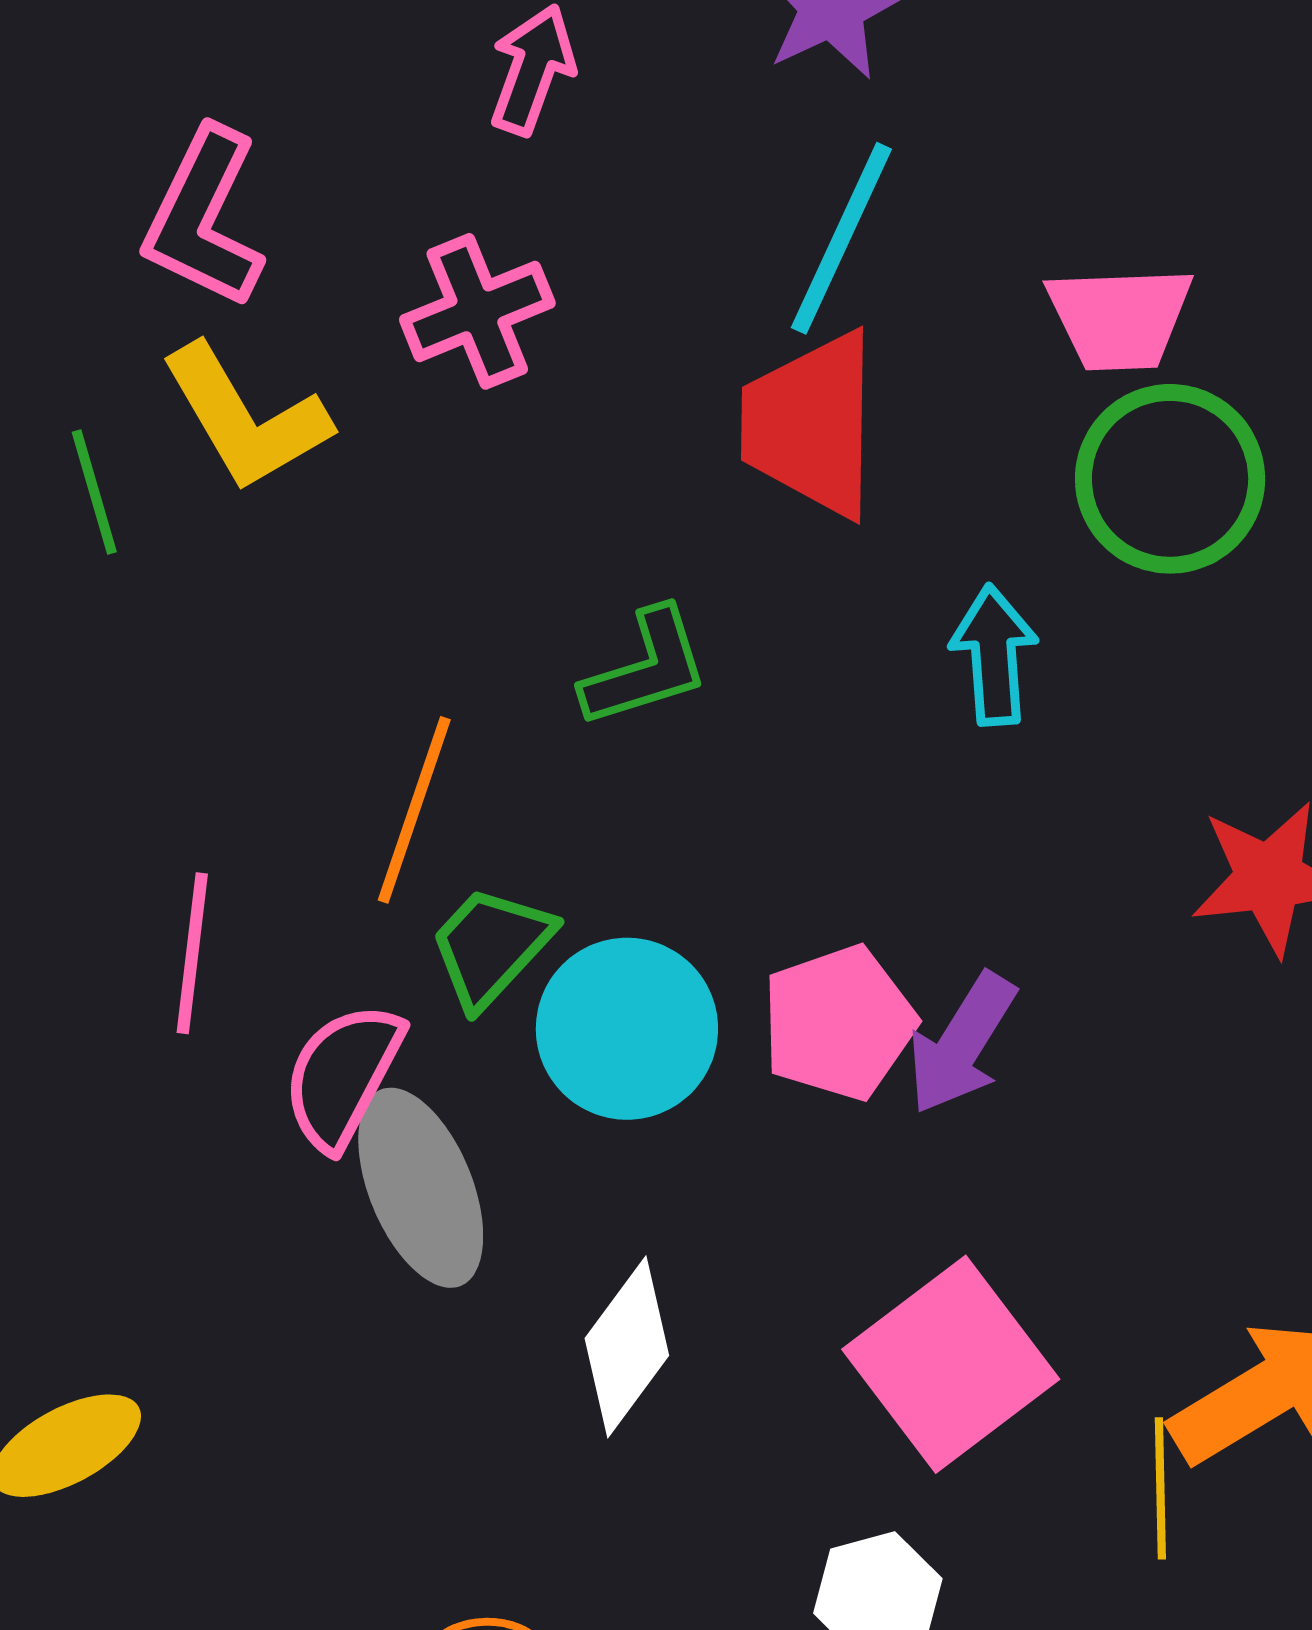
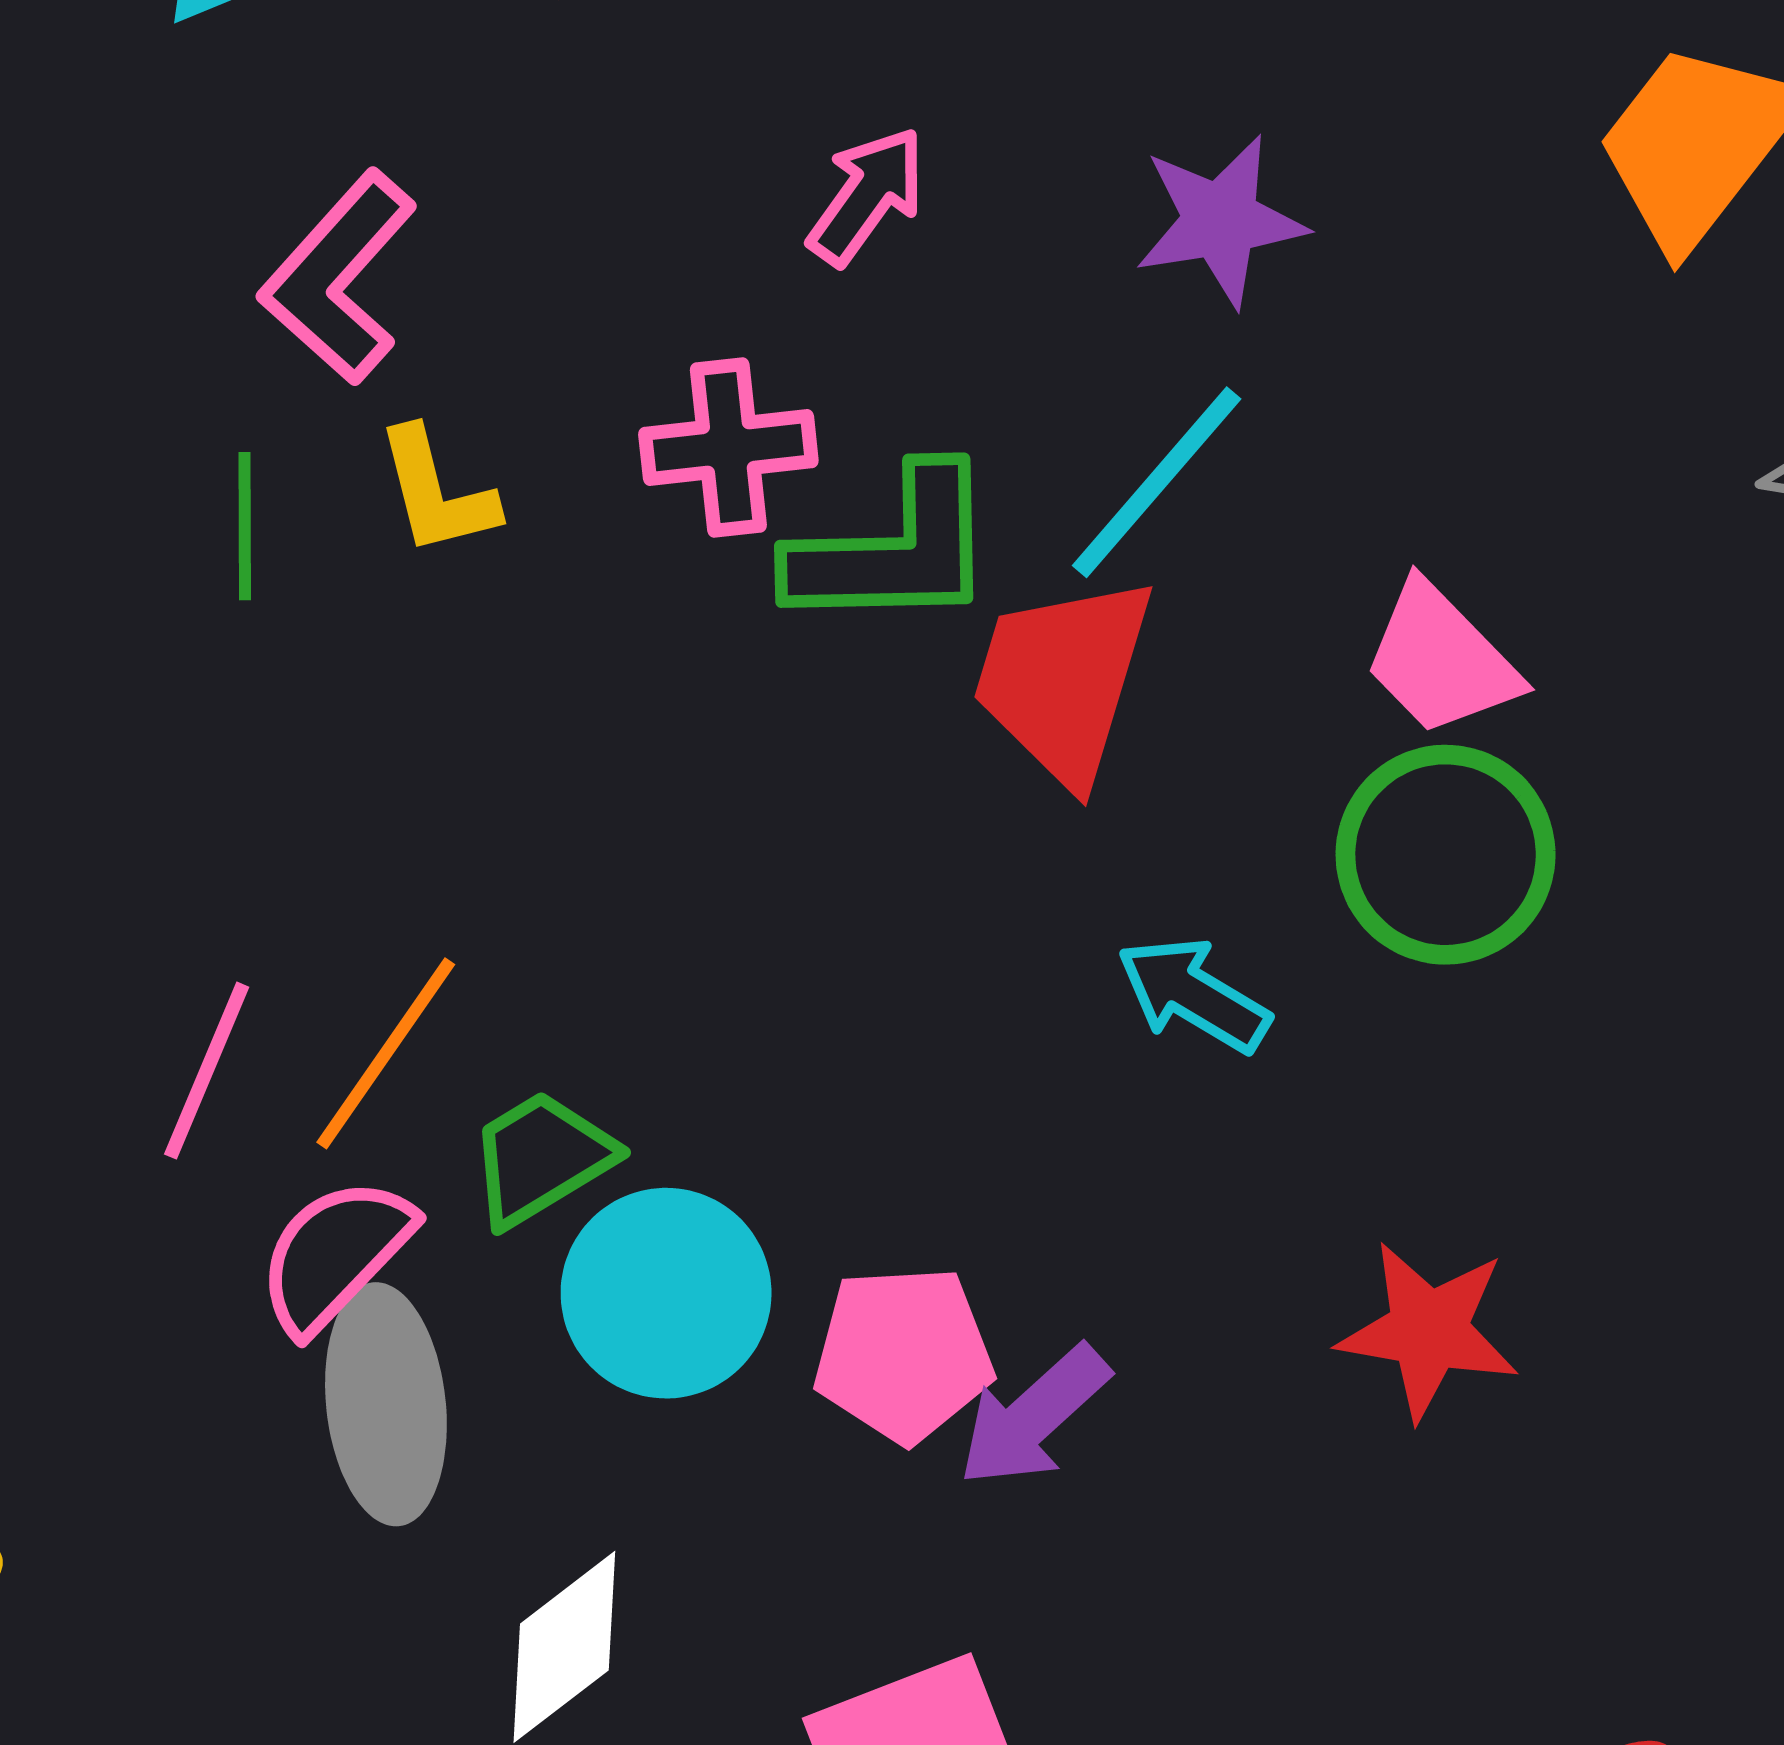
pink L-shape: (204, 218) -> (338, 277), moved
pink trapezoid: (1120, 318) -> (1441, 659), turned 32
yellow L-shape: (245, 418) -> (436, 492), size x0.7
cyan arrow: (994, 655) -> (1193, 995), turned -71
green L-shape: (646, 668) -> (893, 550), moved, size x1.4
orange line: (414, 810) -> (386, 1053), moved

